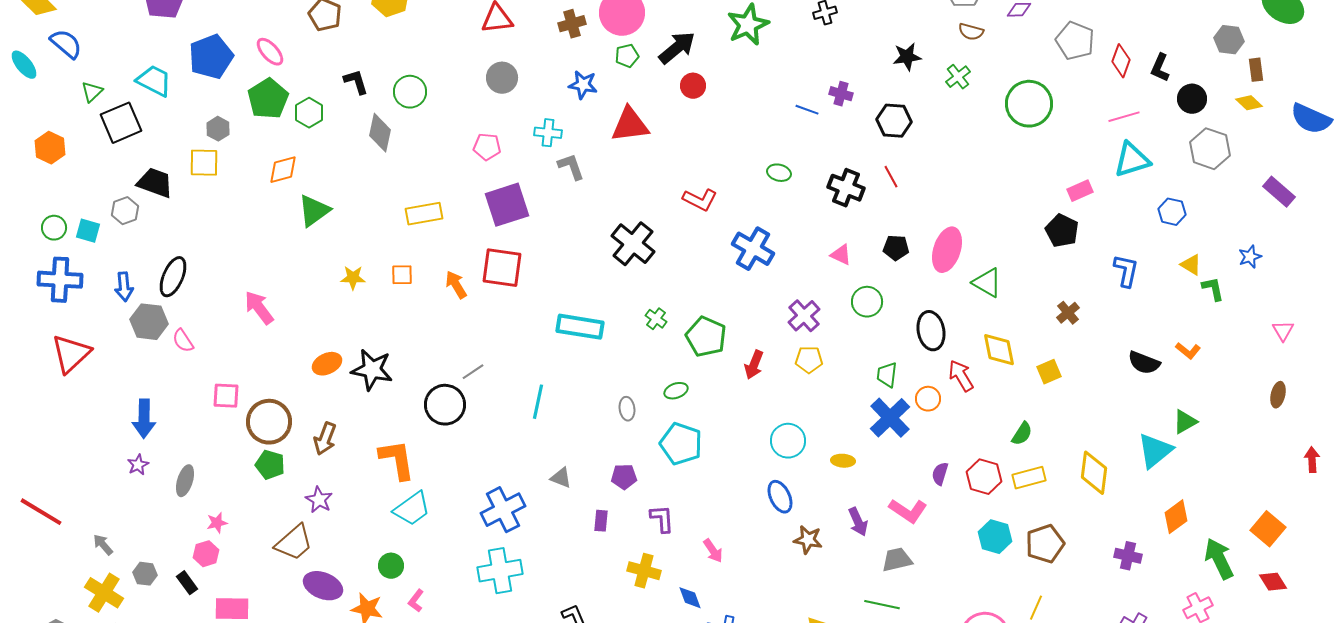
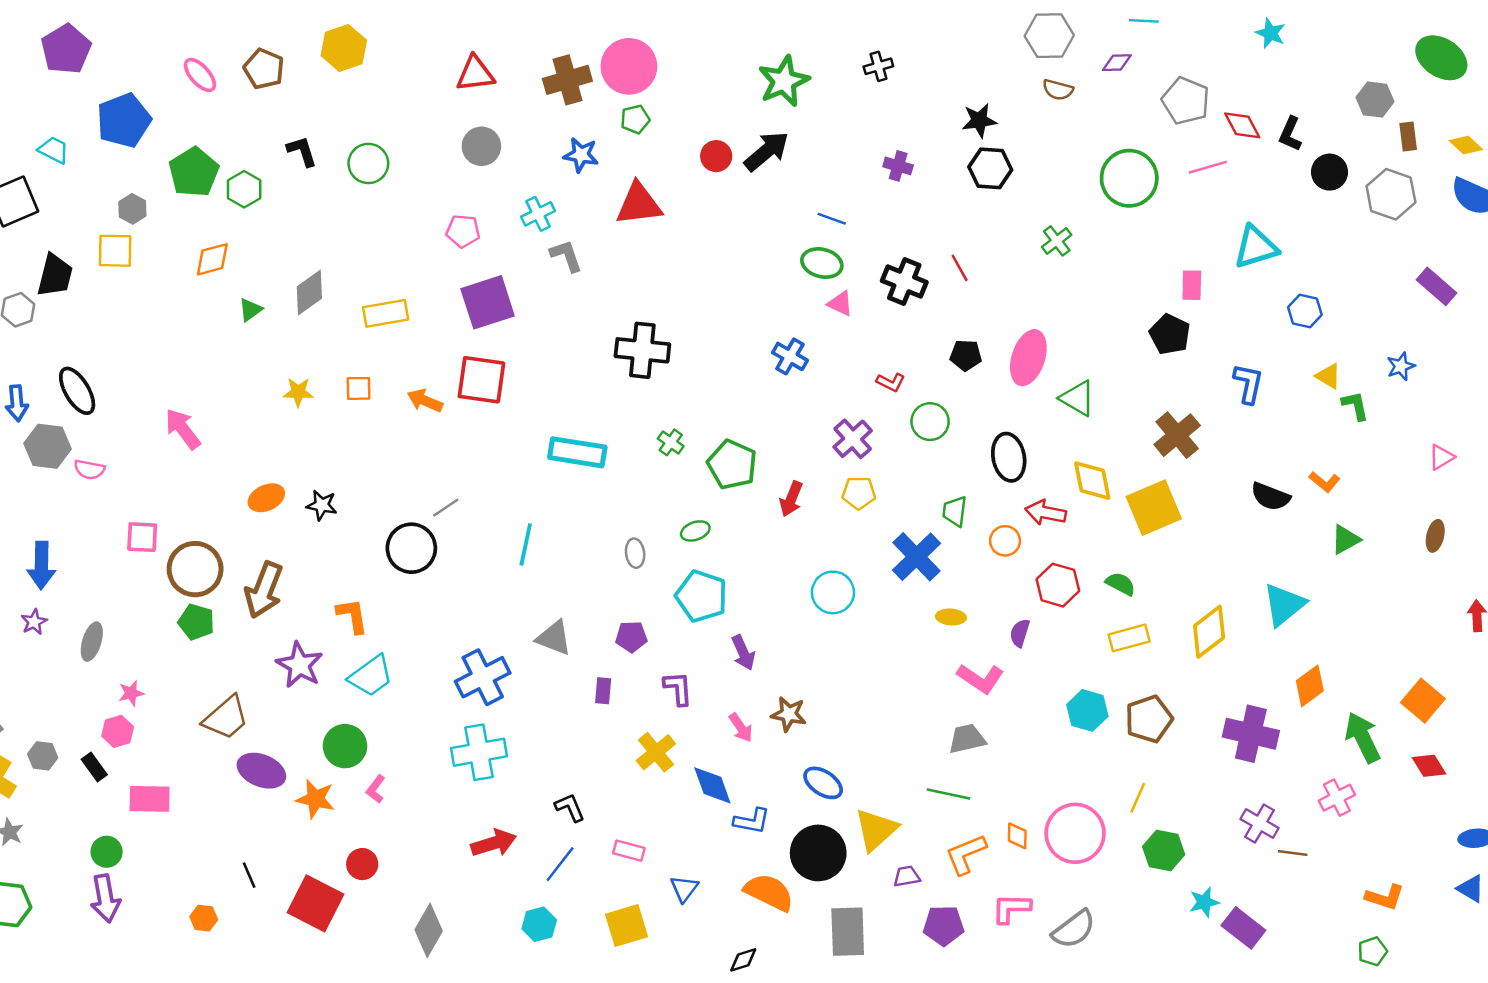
brown cross: (572, 24) -> (567, 80), size x1.4
black arrow: (677, 48) -> (767, 151), moved
pink ellipse: (270, 52) -> (200, 75), moved
red diamond: (1121, 61) -> (1242, 125), turned -48
green cross: (958, 77) -> (1057, 241), moved
cyan trapezoid: (154, 81) -> (54, 150), size x0.7
yellow diamond: (1249, 103) -> (1466, 145), moved
blue line: (807, 110) -> (832, 219), moved
pink line: (1124, 117) -> (1208, 167), moved
black hexagon: (894, 121) -> (990, 168), moved
gray diamond: (380, 133) -> (309, 293), moved, turned 42
cyan cross: (548, 133) -> (538, 214), turned -32
gray hexagon: (1210, 149) -> (1391, 194), moved
green ellipse: (779, 173) -> (822, 263), size x1.4
black trapezoid: (155, 183) -> (55, 275), turned 84
pink rectangle: (1080, 191) -> (1192, 285), turned -65
red L-shape: (700, 200) -> (891, 382), moved, size x0.7
green triangle: (314, 211) -> (250, 310), size x0.6
black cross: (633, 244) -> (642, 350), turned -33
blue cross: (753, 249) -> (790, 356), size x0.7
pink triangle: (841, 255) -> (840, 304), moved
black ellipse: (173, 277) -> (77, 391), turned -54
orange arrow: (456, 285) -> (425, 401), turned -36
brown cross: (1068, 313) -> (1177, 435), size x1.6
pink triangle: (1283, 331) -> (1441, 457), turned 30
pink semicircle: (183, 341) -> (89, 470), turned -45
black star: (372, 370) -> (322, 505), size x0.6
yellow square: (1049, 372) -> (1154, 508), size x1.8
red arrow: (961, 376) -> (1046, 513), turned -48
blue cross: (890, 418) -> (917, 557), moved
green triangle: (1185, 422) -> (1345, 540), moved
green semicircle: (1022, 434) -> (1121, 584), turned -95
brown arrow: (325, 439) -> (264, 590), size x1.4
orange L-shape: (397, 460) -> (352, 616), size x0.7
yellow ellipse: (843, 461) -> (951, 617), moved
yellow diamond: (1094, 473) -> (1209, 632), turned 45
red hexagon: (984, 477) -> (1058, 585), moved
gray triangle: (561, 478) -> (554, 638), size x1.4
blue ellipse: (780, 497) -> (823, 783), moved, turned -32
purple star: (319, 500) -> (300, 665), moved, size x1.4
purple arrow: (858, 522) -> (743, 653), moved
brown star: (808, 540) -> (789, 714), moved
purple cross: (1128, 556) -> (1251, 734), size x1.6
green circle: (391, 566) -> (345, 746), size x1.4
yellow cross: (644, 571) -> (656, 752), turned 36
blue diamond: (690, 598) -> (712, 785), size x1.4

